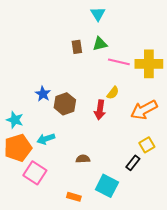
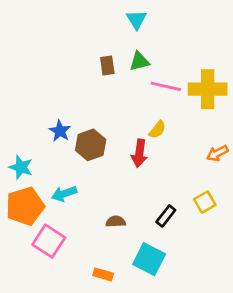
orange arrow: (144, 110) -> (217, 153), moved, size x0.6
black rectangle: (133, 163) -> (166, 216), moved

